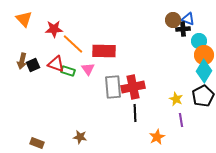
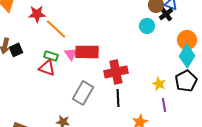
black cross: (183, 29) -> (166, 14), turned -32
cyan circle: (199, 41) -> (147, 26), moved
red rectangle: (104, 51) -> (87, 52), moved
red triangle: (56, 64) -> (47, 68), moved
gray rectangle: (113, 87) -> (83, 93), moved, turned 35

